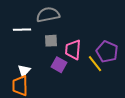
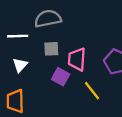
yellow line: (95, 64) -> (92, 91), moved
white triangle: (24, 71) -> (20, 65), moved

